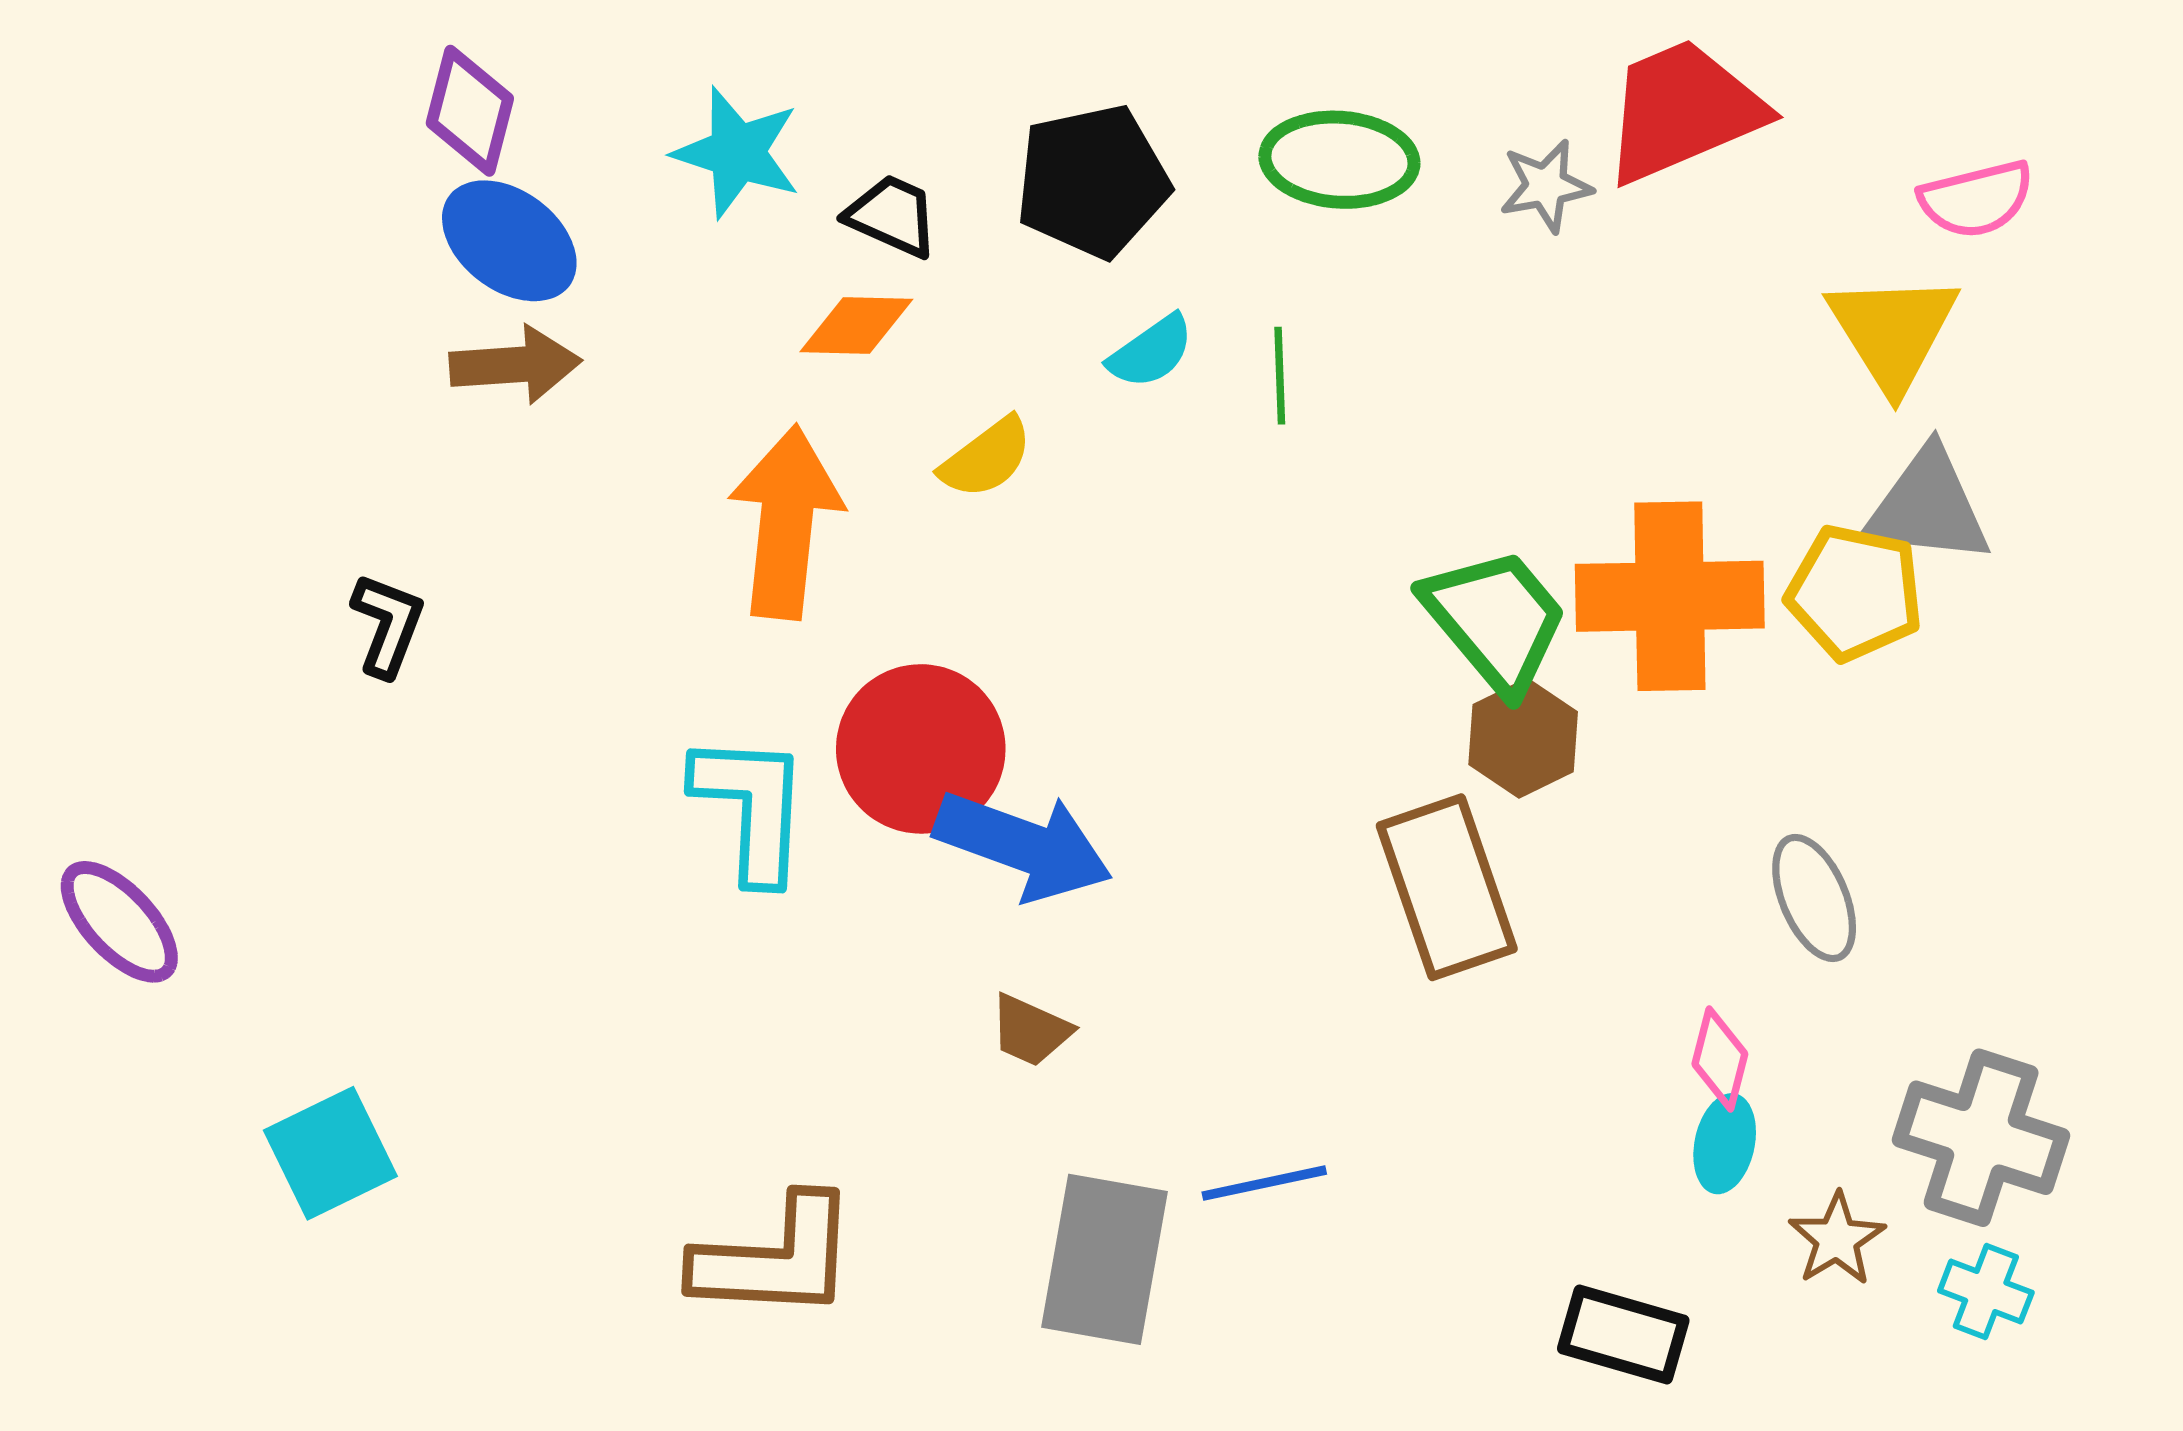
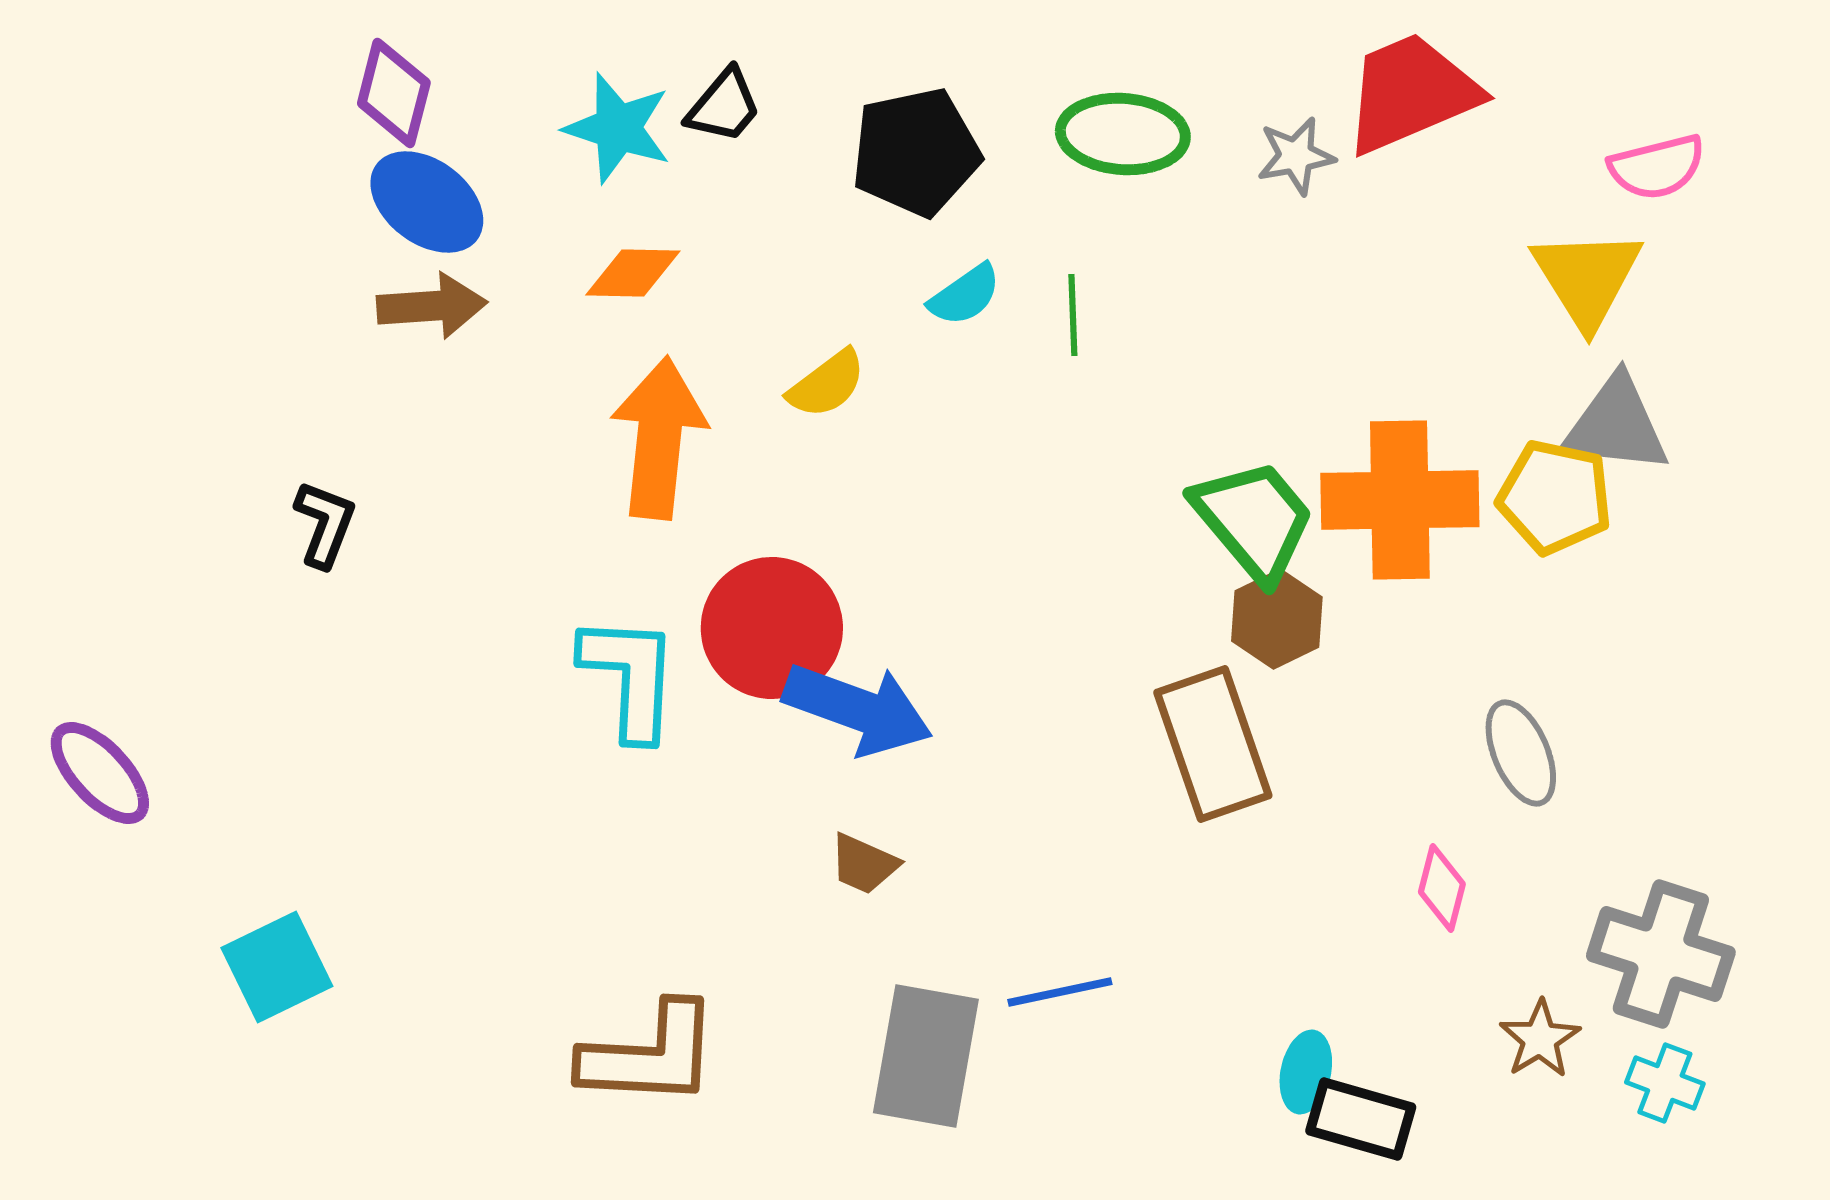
black trapezoid: (892, 216) -> (724, 106), moved, turned 106
orange diamond: (856, 325) -> (633, 273), moved
cyan ellipse: (1725, 1144) -> (1306, 1072), moved

